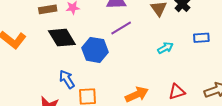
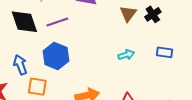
purple line: (121, 28) -> (57, 22), moved
blue hexagon: (95, 50) -> (56, 56), moved

